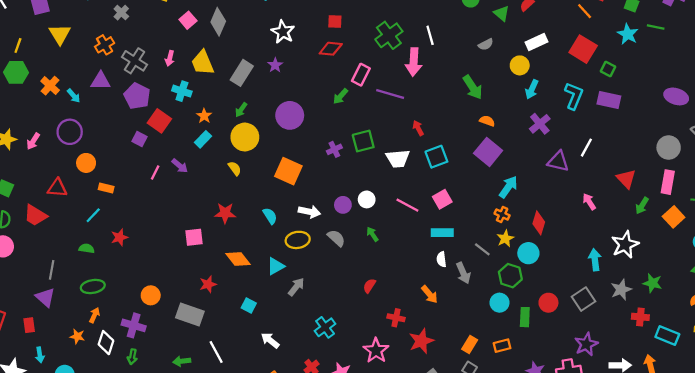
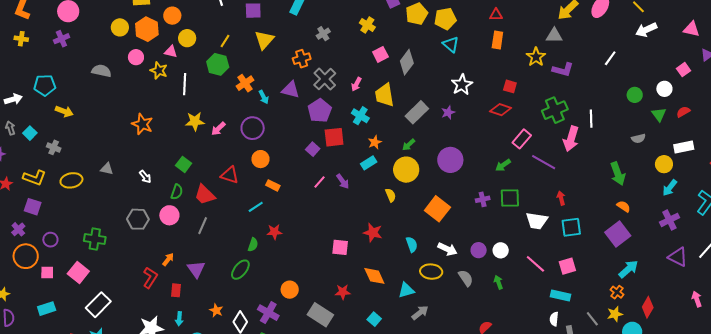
green arrow: (340, 96) -> (503, 165), moved
red square: (159, 121) -> (334, 137), turned 35
green semicircle: (87, 248) -> (253, 245), moved, turned 88
gray line: (52, 270) -> (203, 226), moved
green ellipse: (93, 287) -> (240, 270), turned -55
orange arrow: (94, 315) -> (168, 259), moved

